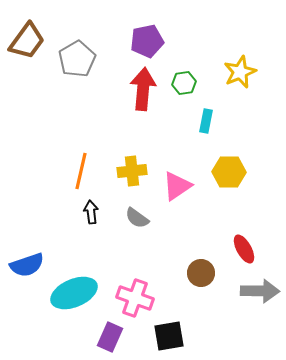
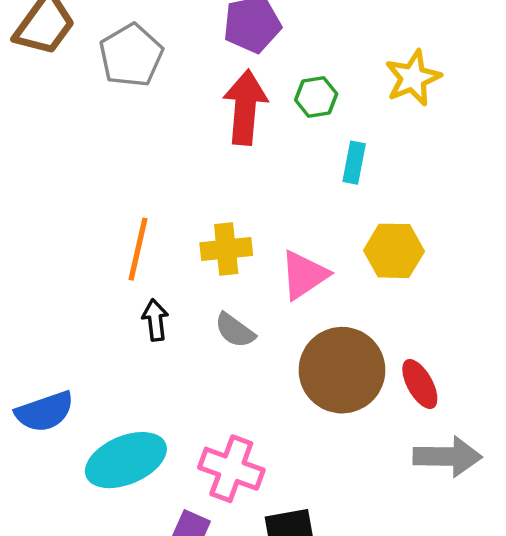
brown circle: (201, 273) -> (342, 370), moved, size x1.8

